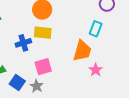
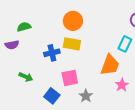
blue square: (17, 83) -> (52, 96), moved
gray star: (37, 86) -> (86, 96), moved

